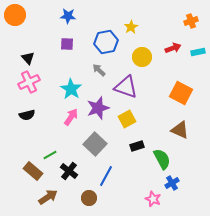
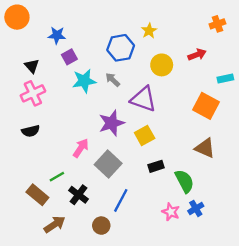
blue star: (68, 16) -> (57, 35), moved
purple square: (67, 44) -> (69, 57), moved, turned -32
cyan rectangle: (198, 52) -> (225, 79), moved
cyan star: (71, 89) -> (84, 81), moved, turned 30
pink arrow: (71, 117) -> (81, 148), moved
pink star: (153, 199) -> (171, 212), moved

